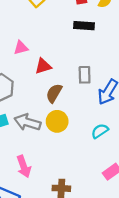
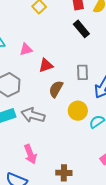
black rectangle: (84, 26) -> (81, 29), turned 48
yellow circle: (57, 121) -> (78, 111), moved

